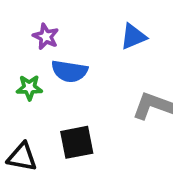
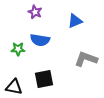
purple star: (46, 37) -> (35, 12), moved

